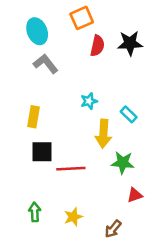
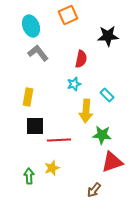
red semicircle: (97, 46) -> (81, 59), moved
red triangle: (135, 195) -> (112, 162), size x1.6
yellow star: (73, 217) -> (52, 168), moved

